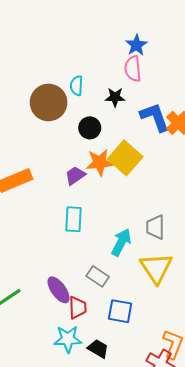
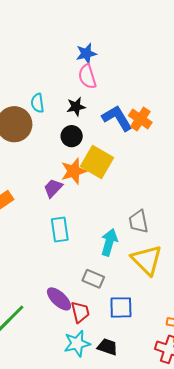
blue star: (136, 45) -> (86, 54), turned 30
black circle: (90, 128) -> (72, 136), moved

